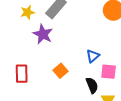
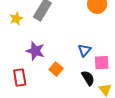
purple star: (43, 34) -> (35, 51), moved

